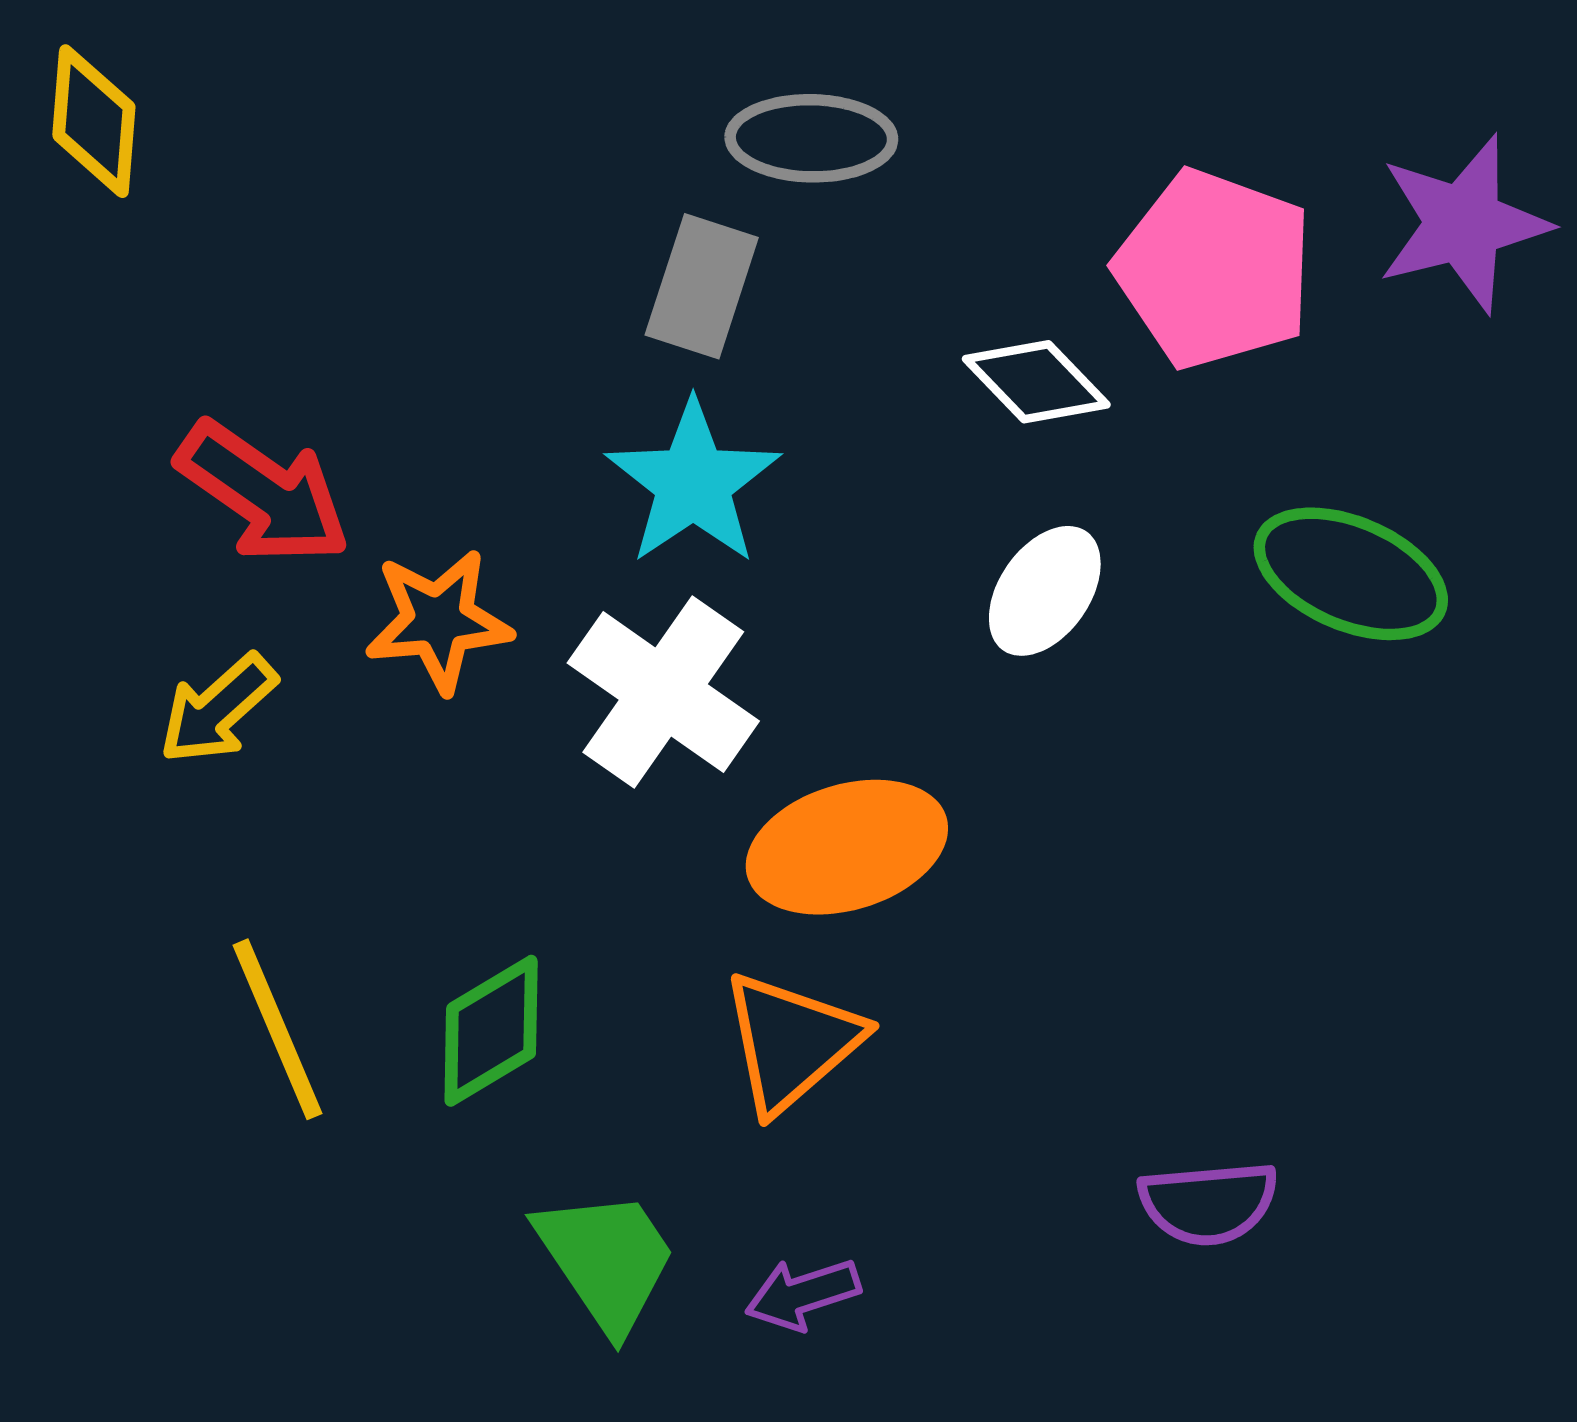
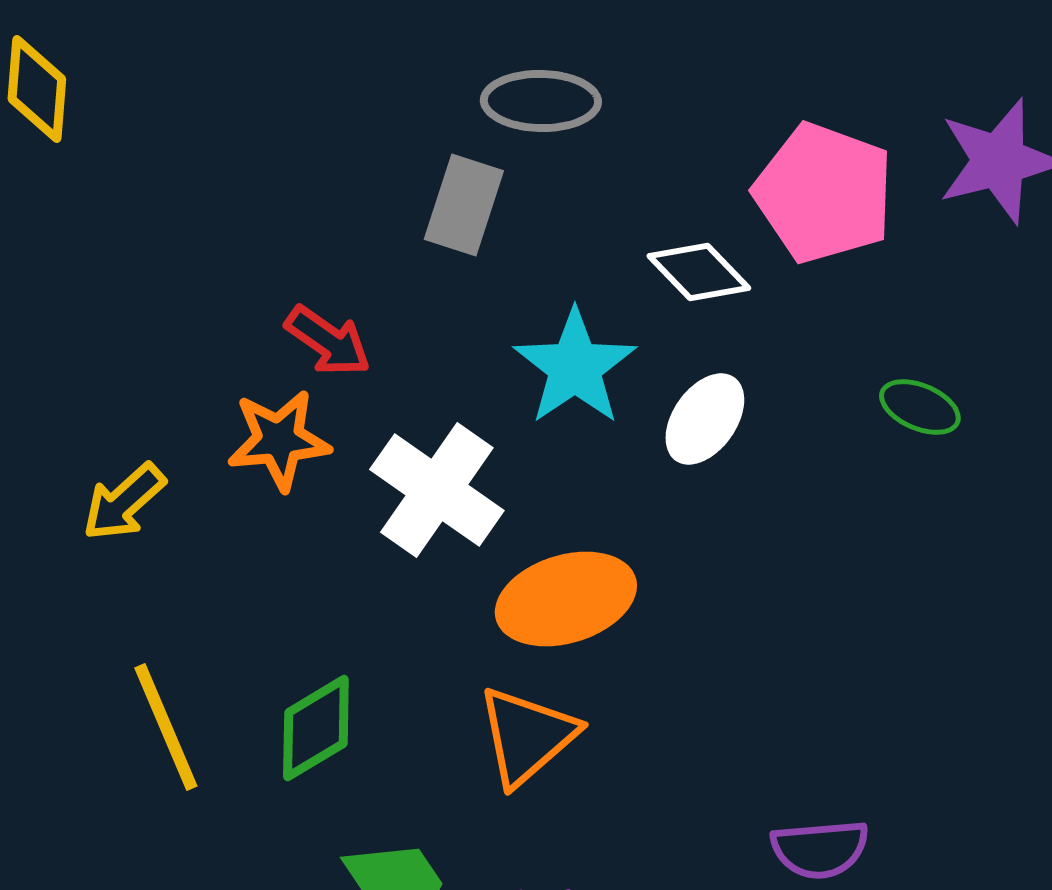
cyan star: (693, 483) -> (575, 367), moved
red arrow: (263, 493) -> (328, 341), moved, size x0.7
green ellipse: (1351, 574) -> (920, 407), size x0.6

